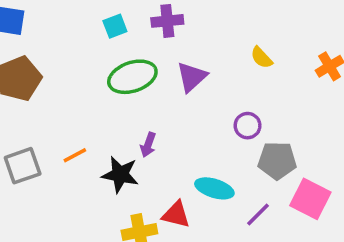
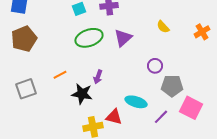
orange line: (75, 155) -> (60, 75), moved

